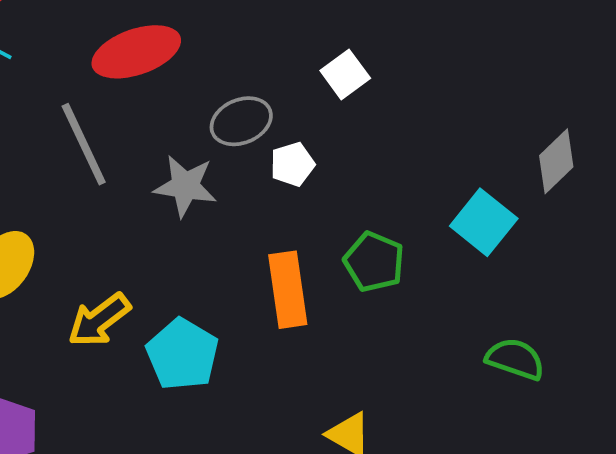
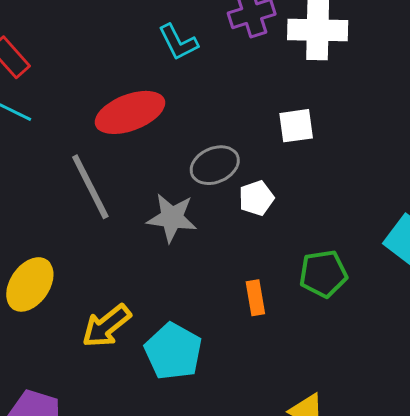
white square: (345, 74) -> (296, 126), turned 30
green pentagon: (374, 262) -> (323, 274), turned -30
orange rectangle: (288, 290) -> (255, 298), size x0.6

